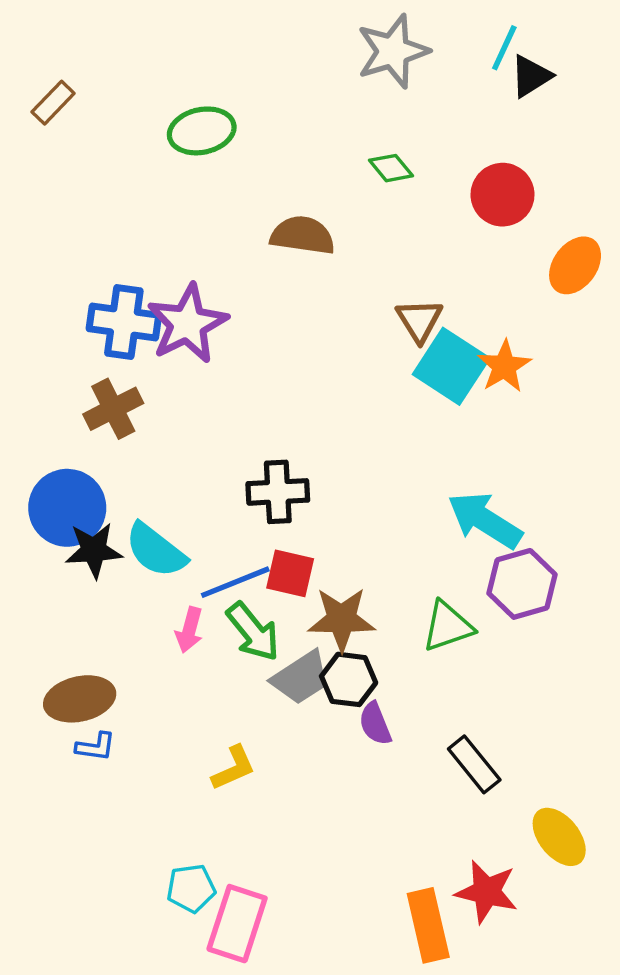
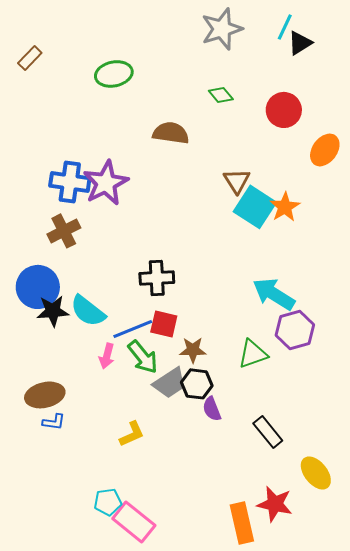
brown star: (341, 619) -> (193, 350), size x0.7
pink rectangle: (237, 924) -> (134, 522), turned -69

